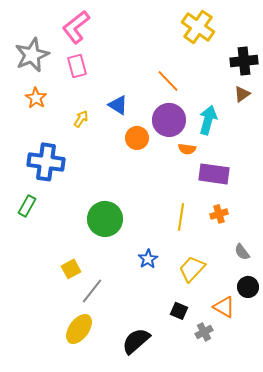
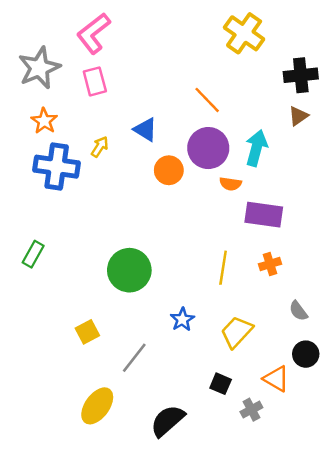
blue cross: (46, 162) -> (57, 167), moved
gray line: (92, 291) -> (134, 358), moved

